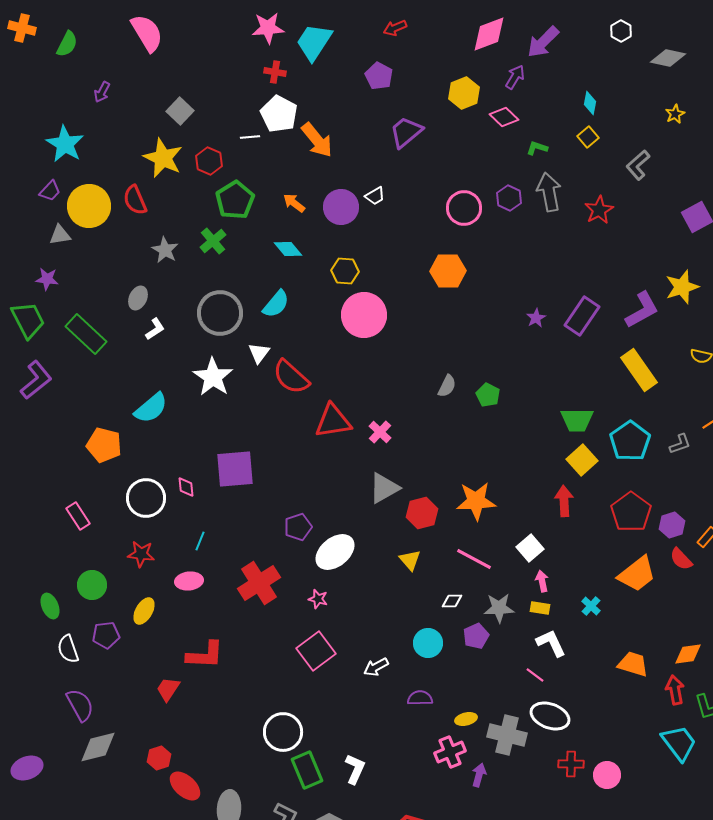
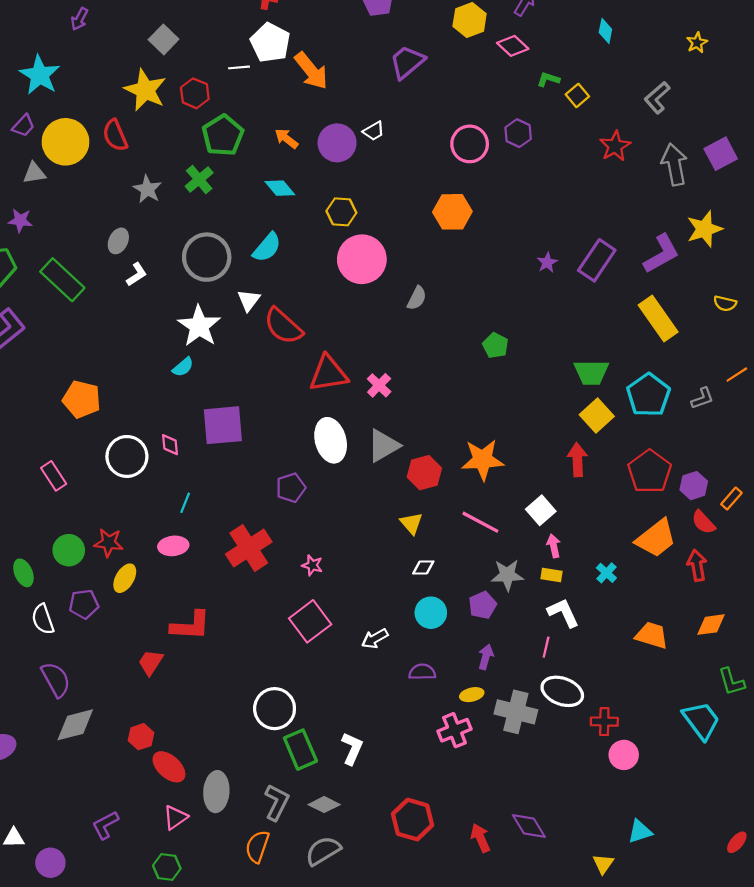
yellow square: (588, 137) -> (577, 95), moved
gray arrow: (549, 192) -> (674, 164), moved
gray semicircle: (447, 386) -> (417, 298), moved
cyan semicircle: (151, 408) -> (183, 367), moved, size x0.6
white ellipse: (335, 552) -> (331, 440), moved, turned -66
red star: (141, 554) -> (109, 543), moved
white diamond: (452, 601) -> (423, 567), moved
pink line: (535, 675) -> (546, 647), turned 66
red arrow: (675, 690) -> (697, 565), moved
red cross: (571, 764) -> (604, 722), moved
purple arrow: (479, 775) -> (486, 657), moved

